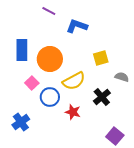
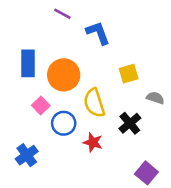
blue L-shape: (77, 26) -> (98, 33), turned 50
yellow semicircle: (74, 81) -> (94, 103), turned 100

